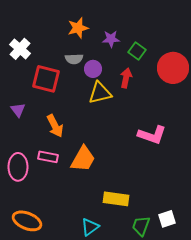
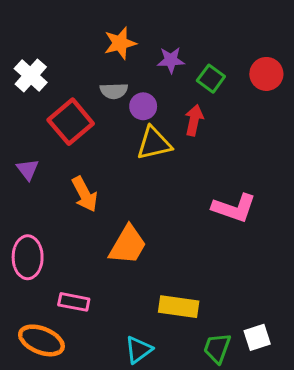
red circle: (173, 68) -> (266, 74), moved, size x0.7
red square: (46, 79) -> (71, 122), turned 36
pink rectangle: (48, 157) -> (74, 302), moved

